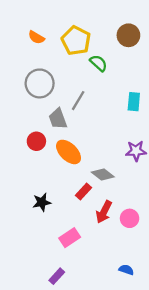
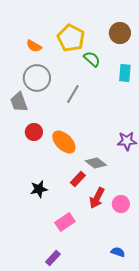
orange semicircle: (36, 37) -> (34, 46), moved
cyan rectangle: (134, 102) -> (125, 73), moved
gray trapezoid: (58, 119) -> (19, 102), moved

